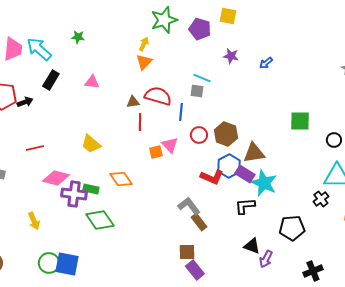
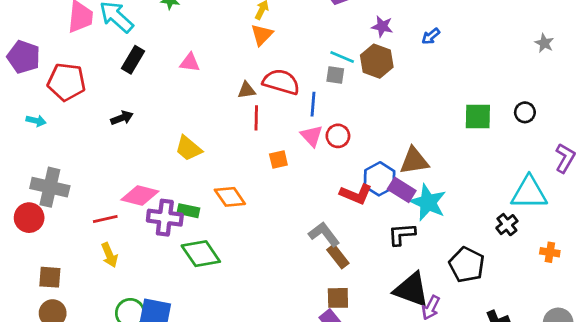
black arrow: (25, 102) -> (122, 118), moved
brown hexagon: (226, 134) -> (377, 61), moved
black circle: (334, 140) -> (525, 112), moved
pink triangle: (170, 145) -> (312, 136), moved
red line: (35, 148) -> (105, 219), moved
black pentagon: (292, 228) -> (467, 265), turned 30
black triangle: (252, 246) -> (411, 290), size x1.6
brown square: (187, 252) -> (338, 298), moved

